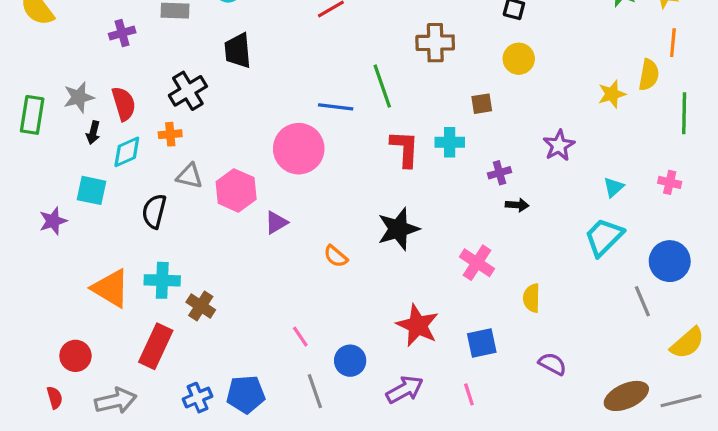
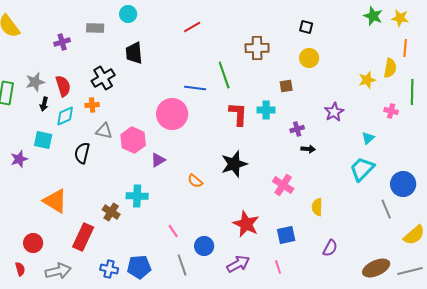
pink cross: (670, 182) -> (391, 111), moved
cyan cross: (162, 280) -> (137, 196), moved
purple semicircle: (552, 364) -> (330, 248), turned 90
blue cross: (198, 398) -> (109, 269), turned 36

